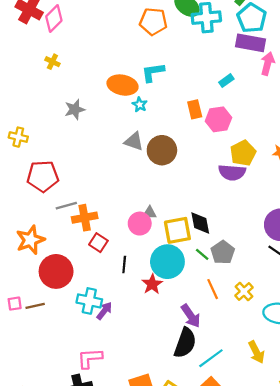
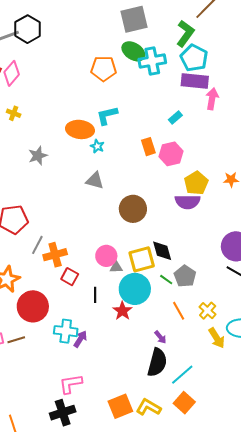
brown circle: (162, 150) -> (133, 209), moved
gray line: (66, 206) -> (37, 245), turned -42
gray triangle: (150, 213) -> (116, 267), moved
purple arrow: (191, 316) -> (160, 337), size x0.6
yellow arrow: (256, 352) -> (217, 338), moved

